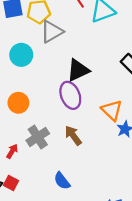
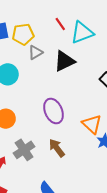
gray triangle: (52, 32) -> (35, 52), size x0.7
black triangle: (78, 70) -> (64, 61), moved

